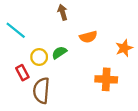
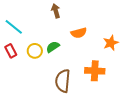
red rectangle: (22, 73) -> (11, 51), moved
brown semicircle: (41, 91) -> (63, 81), moved

